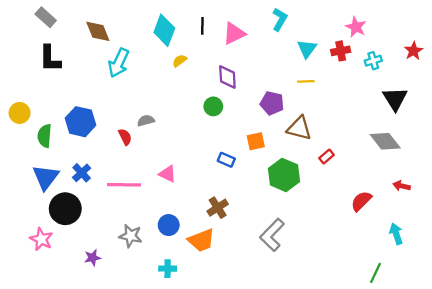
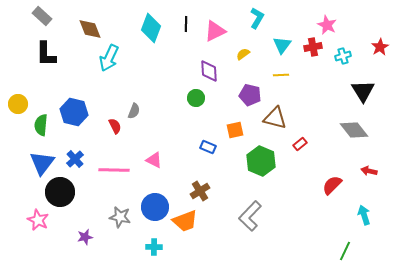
yellow semicircle: (180, 61) -> (243, 54), moved
gray semicircle: (146, 121) -> (134, 111), turned 126
blue circle: (169, 225) -> (155, 207), size x1.4

